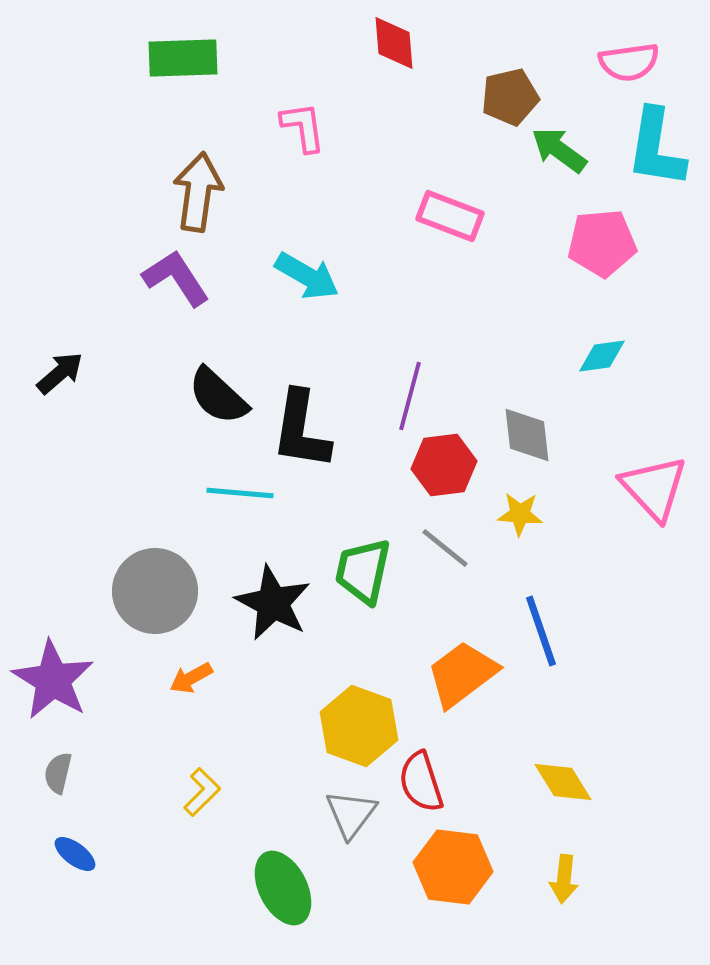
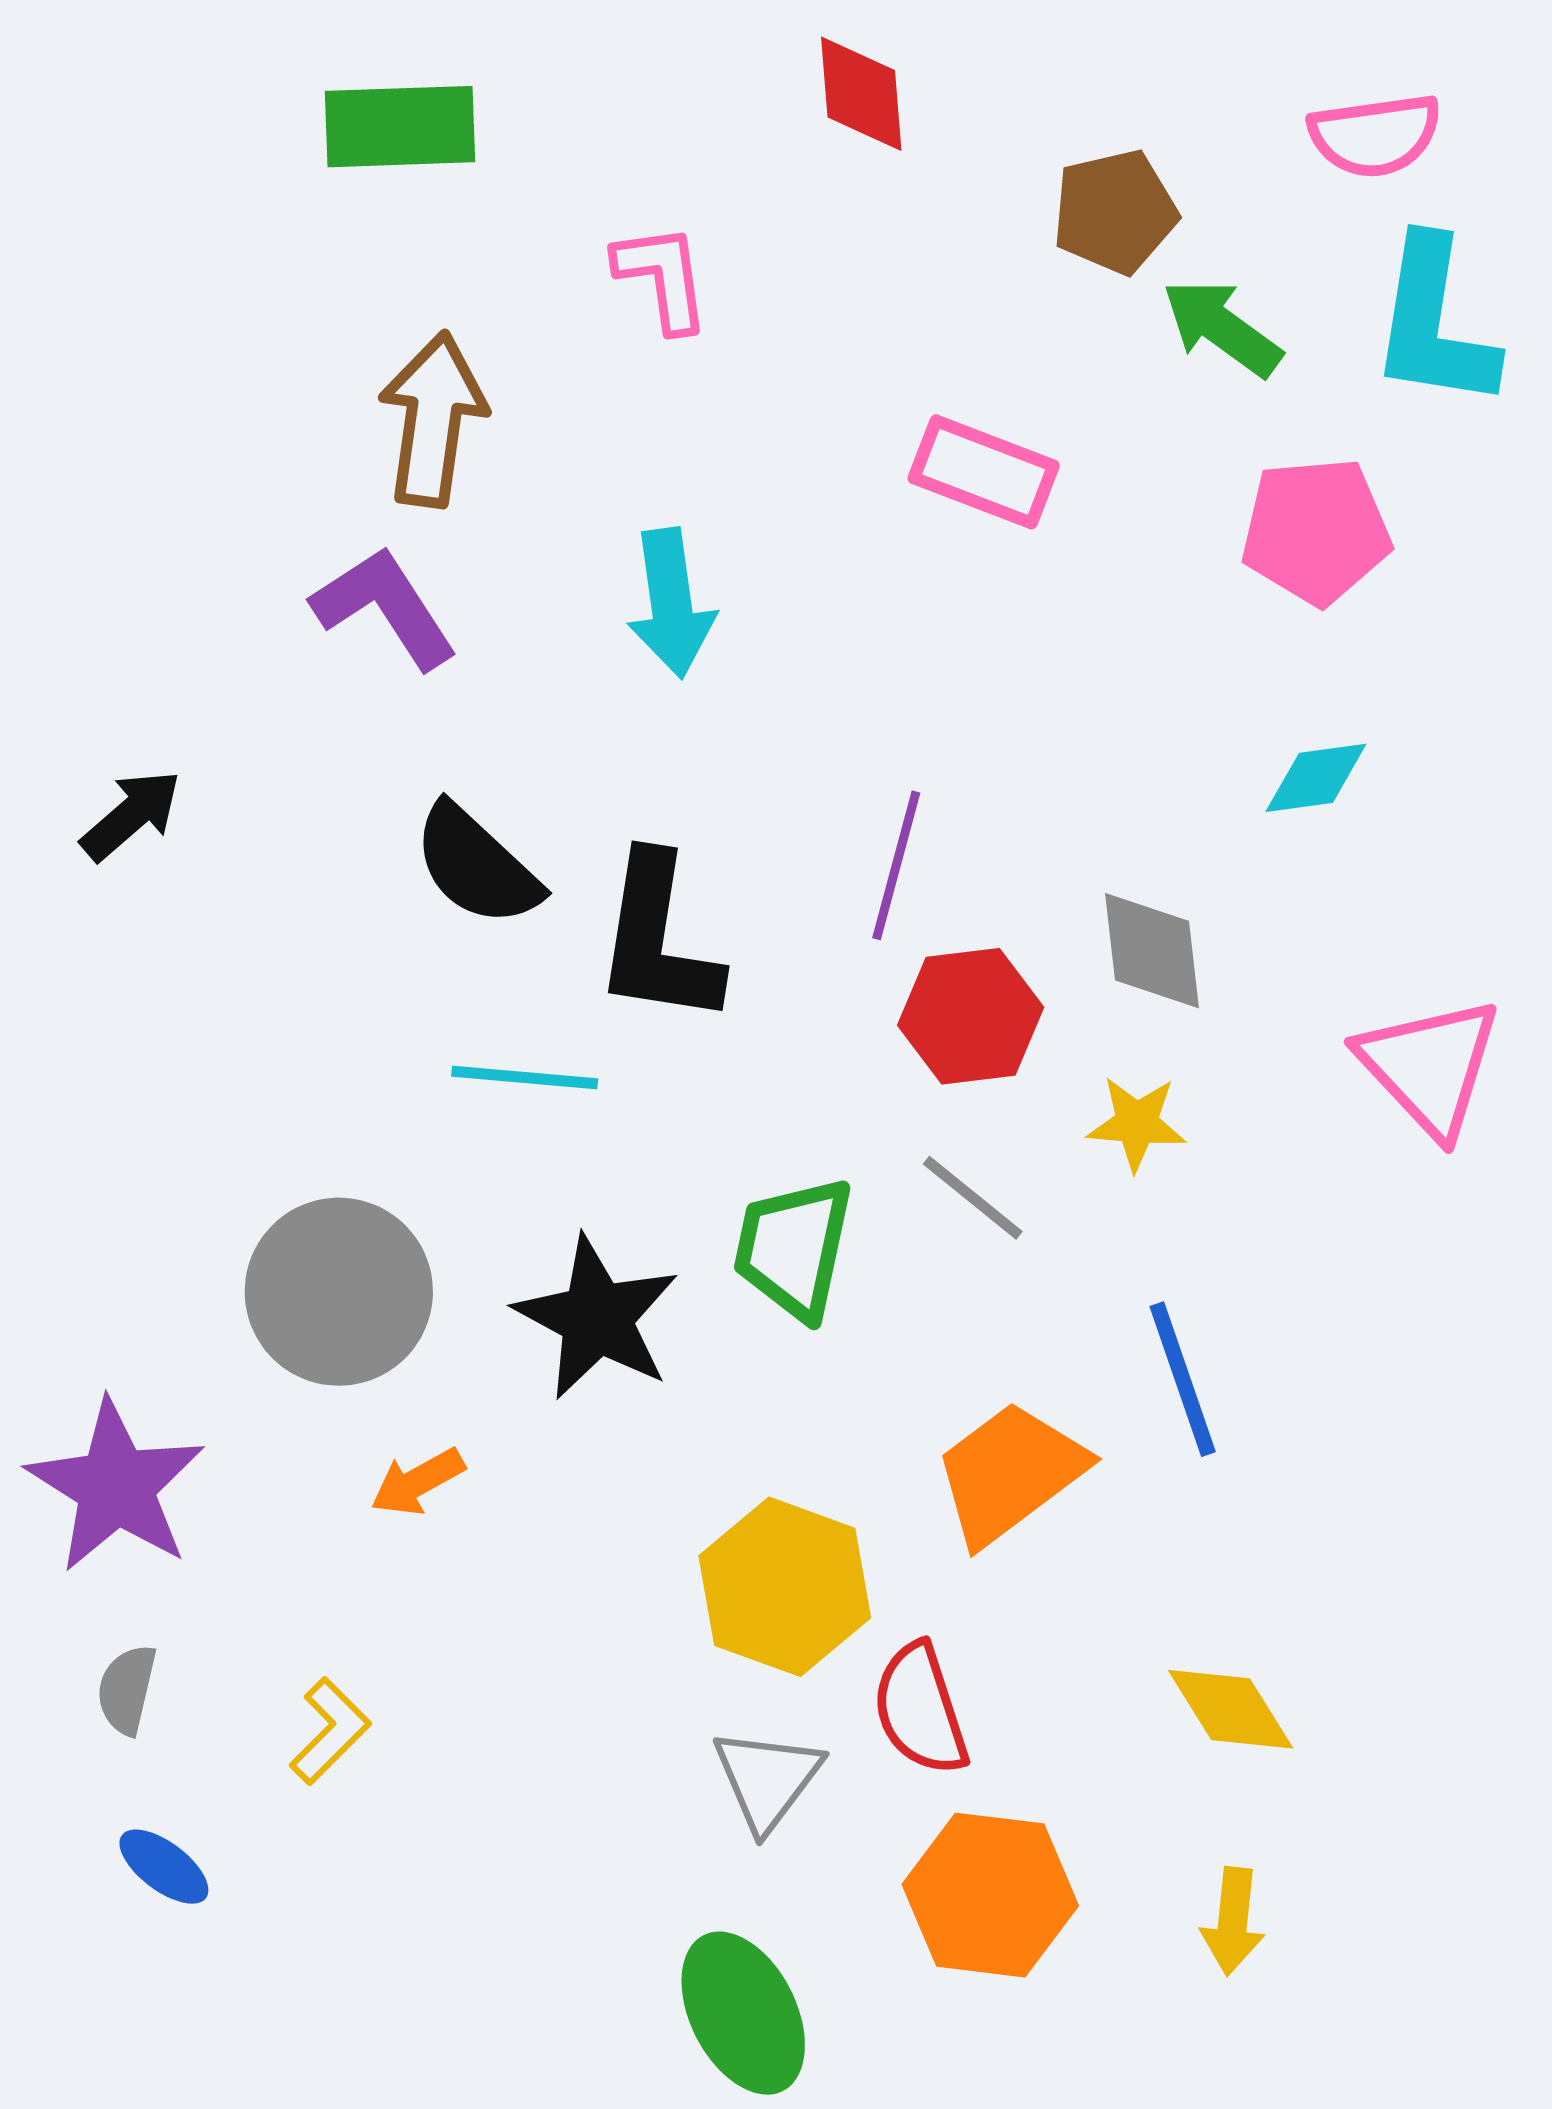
cyan arrow: (307, 276) -> (671, 603), turned 52
yellow L-shape: (202, 792) -> (330, 1731), moved
green ellipse: (283, 888) -> (743, 2013), moved

